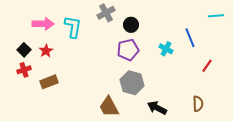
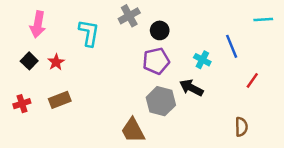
pink arrow: (43, 24) -> (38, 24), moved, turned 100
red cross: (24, 70) -> (22, 104), moved
black arrow: (157, 108) -> (191, 88), moved

